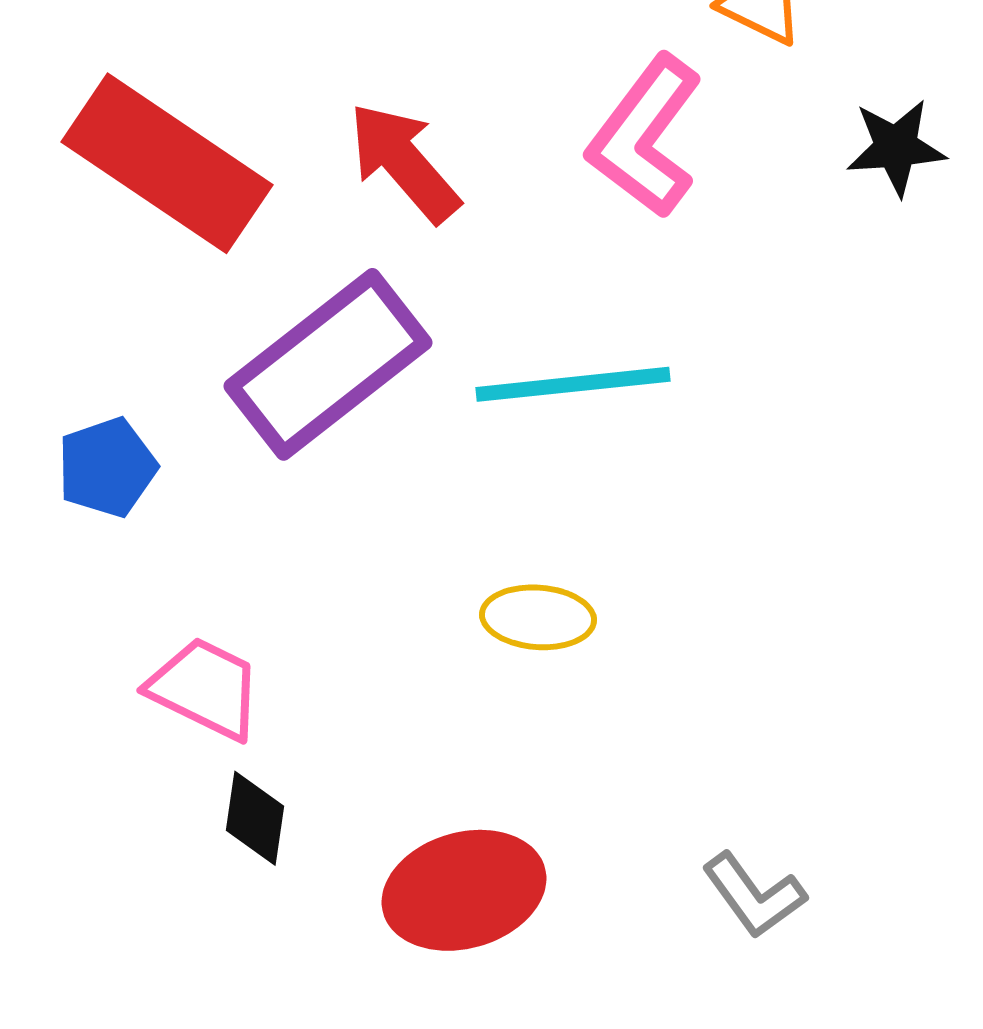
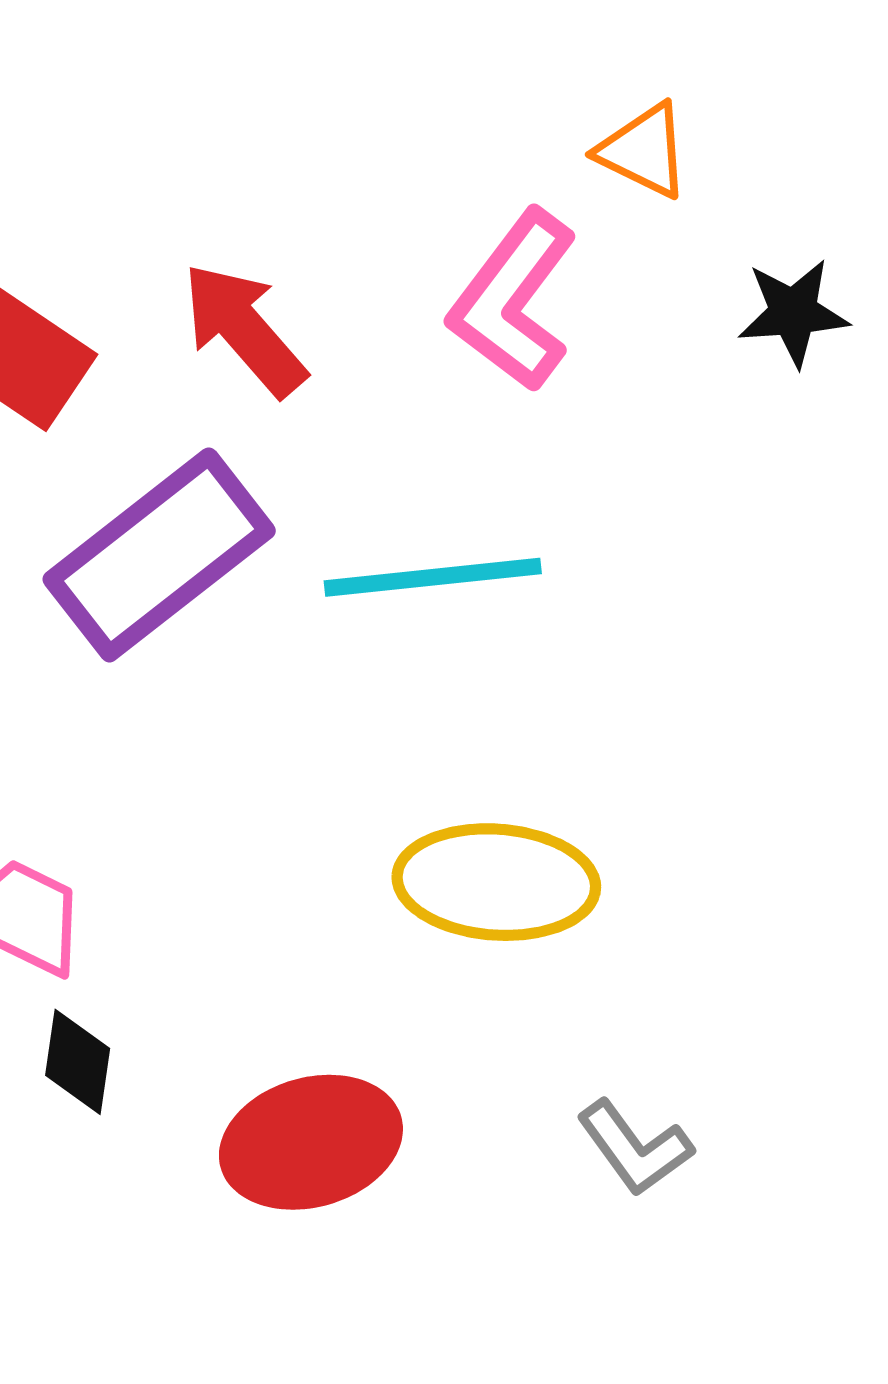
yellow ellipse: (538, 617) -> (496, 882), moved, size x1.6

